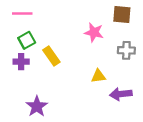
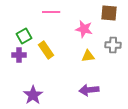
pink line: (22, 13) -> (51, 12), moved
yellow triangle: (98, 76) -> (88, 56), moved
purple arrow: (121, 94) -> (89, 90), moved

